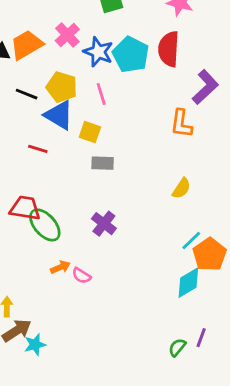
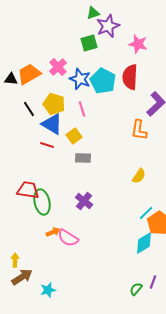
black line: (27, 94) -> (29, 109), turned 35
yellow square: (90, 132) -> (74, 136), turned 35
red line: (38, 149) -> (47, 145), moved
green ellipse: (45, 225) -> (42, 202), turned 30
pink semicircle: (81, 276) -> (68, 238), size x1.5
cyan star: (35, 345) -> (48, 290), moved

